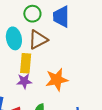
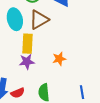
orange star: (57, 80) -> (59, 59), size x0.6

